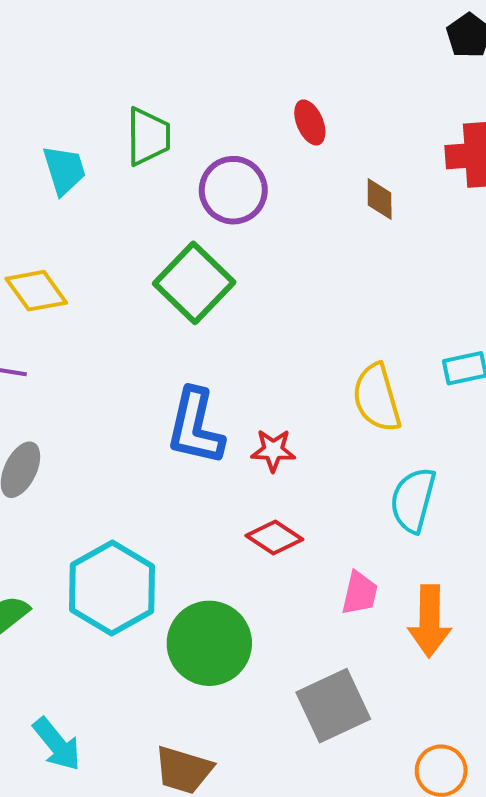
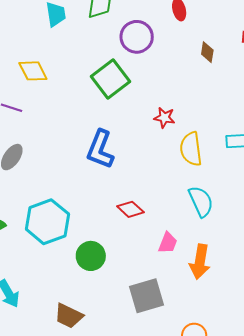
red star: (273, 450) -> (164, 118), moved
cyan semicircle: (413, 500) -> (201, 201), turned 132
green circle: (209, 643) -> (91, 256), size x0.7

